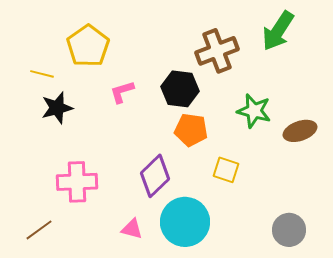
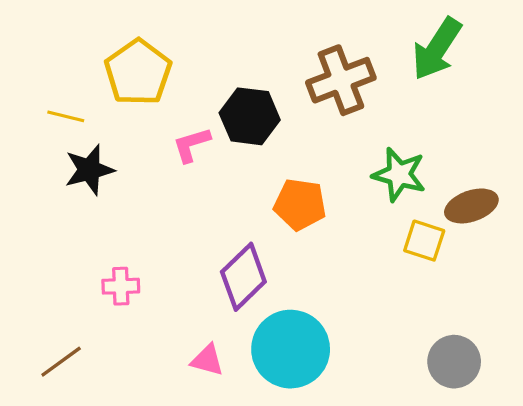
black hexagon: (180, 89) -> (250, 116), moved
yellow square: (226, 170) -> (424, 241), moved
pink cross: (77, 182) -> (121, 286), size x0.6

